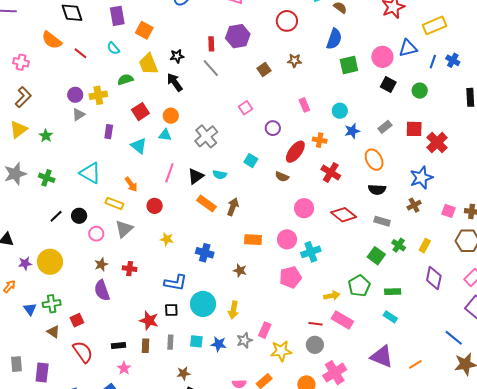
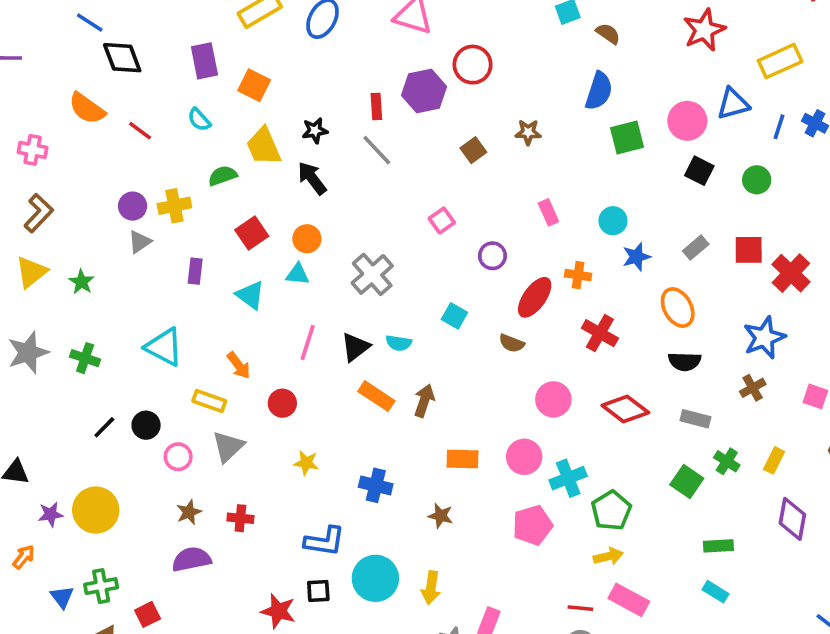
red circle: (287, 21) -> (473, 65), moved
green pentagon: (359, 286) -> (611, 510), moved
purple semicircle: (102, 290) -> (191, 559), turned 100

